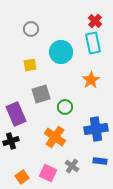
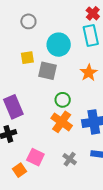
gray square: (41, 94) -> (48, 71), moved, turned 30
orange cross: (55, 137) -> (62, 122), moved
pink square: (48, 173) -> (35, 157), moved

